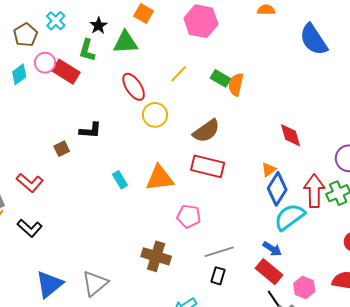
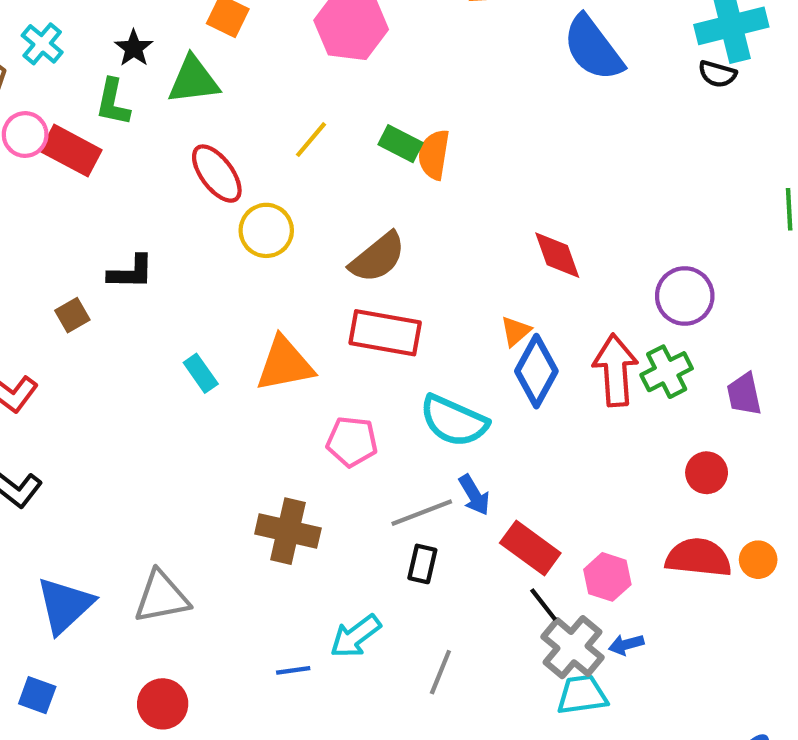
cyan semicircle: (290, 217) -> (454, 421), moved, turned -116
blue arrow: (272, 249) -> (474, 495), moved, turned 30
gray triangle: (95, 283) -> (162, 597), turned 32

